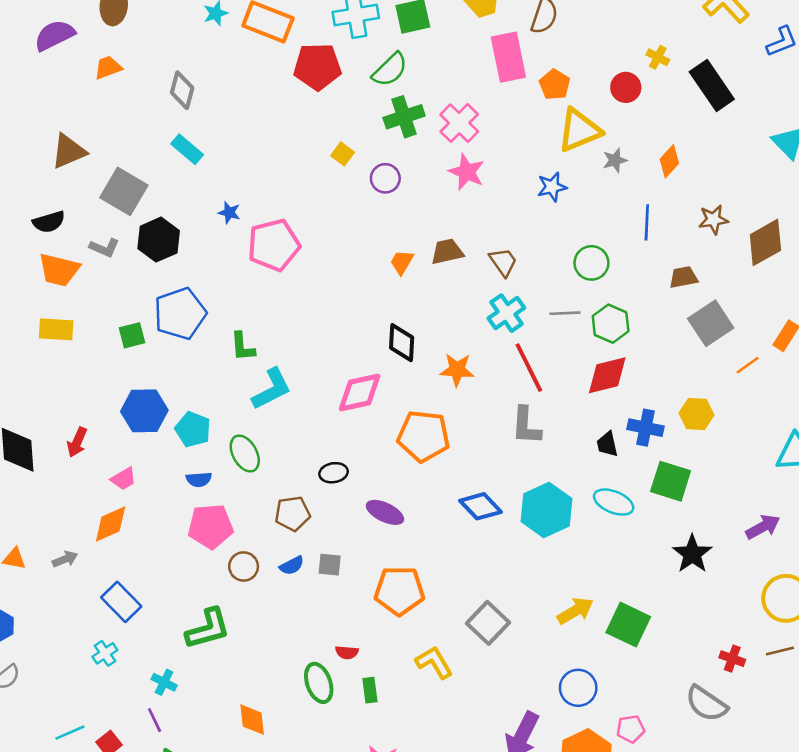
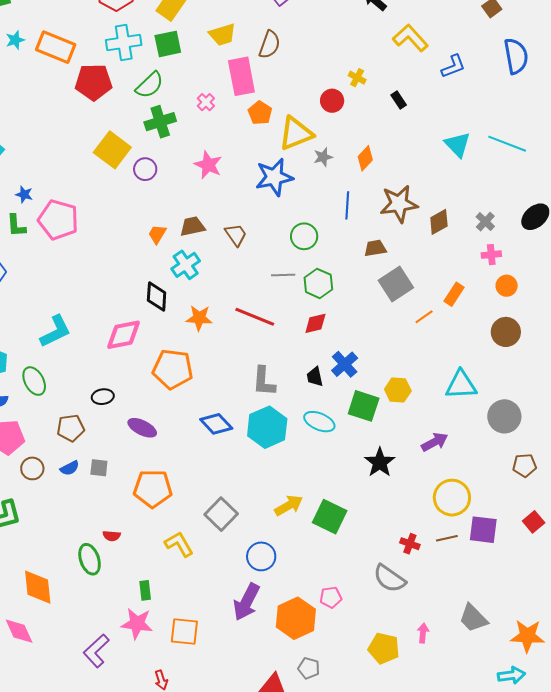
orange pentagon: (555, 84) -> (260, 113), moved
black rectangle: (712, 86) -> (399, 100), size x0.5
pink cross: (459, 123) -> (206, 102), moved, size x0.6
yellow square: (343, 154) -> (112, 150), size x2.0
blue star: (552, 187) -> (274, 177), size x1.6
brown star: (713, 220) -> (399, 204), size x1.6
brown diamond: (765, 242) -> (439, 222), size x0.7
pink pentagon: (274, 245) -> (58, 220), turned 30
cyan cross: (506, 313) -> (186, 265), moved
green L-shape: (243, 347) -> (16, 226), moved
red line: (529, 368) -> (255, 317), turned -42
red diamond: (607, 375) -> (315, 323), size x0.7
yellow hexagon: (696, 414) -> (398, 390), moved
gray L-shape: (526, 426) -> (264, 381), moved
blue cross: (645, 428) -> (345, 364), turned 36
blue circle: (578, 688) -> (261, 556), moved
green rectangle: (370, 690) -> (145, 590), moved
orange diamond: (252, 720) -> (38, 587), size x1.4

